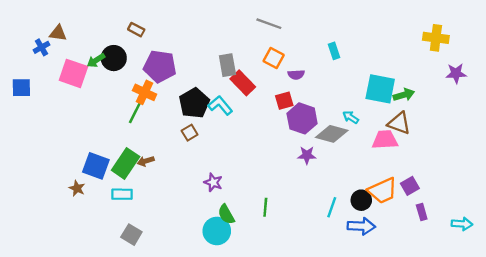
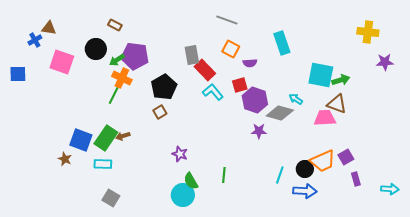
cyan rectangle: (334, 51) -> (282, 43), size x1.6
green arrow: (96, 60) -> (117, 60), moved
cyan L-shape: (220, 105) -> (213, 92), moved

